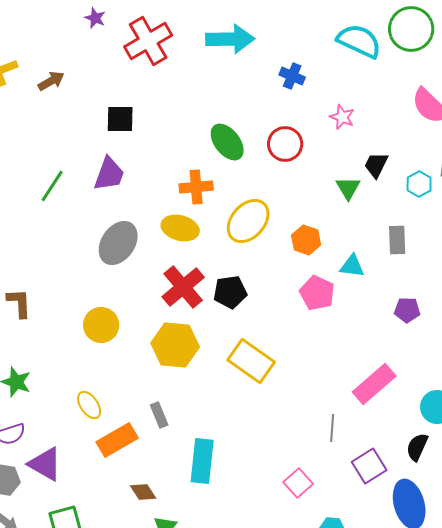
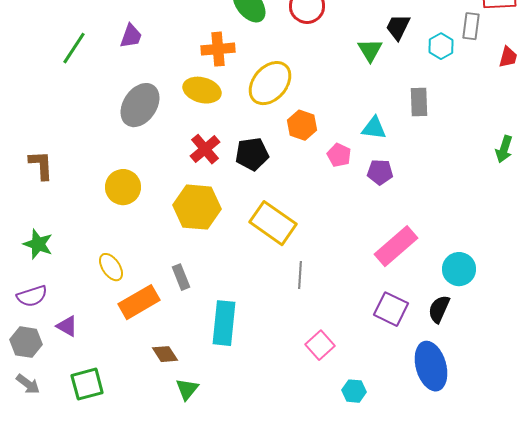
purple trapezoid: (109, 174) -> (131, 36), size x0.7
orange hexagon: (306, 240) -> (302, 125), moved
red cross: (183, 287) -> (205, 149), size x0.7
pink pentagon: (317, 293) -> (339, 155), size x0.7
purple pentagon: (407, 310) -> (380, 172), moved
gray line: (332, 428) -> (300, 275), moved
purple triangle: (45, 464) -> (67, 326), size x0.6
purple square: (369, 466) -> (391, 309), moved, turned -32

